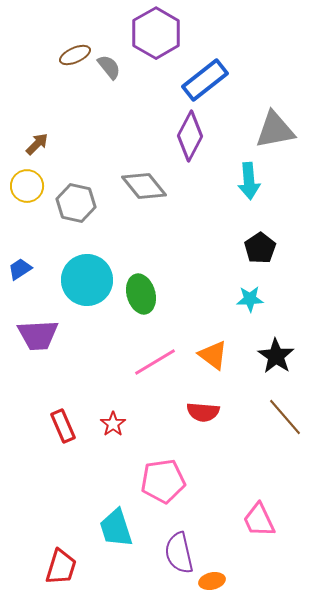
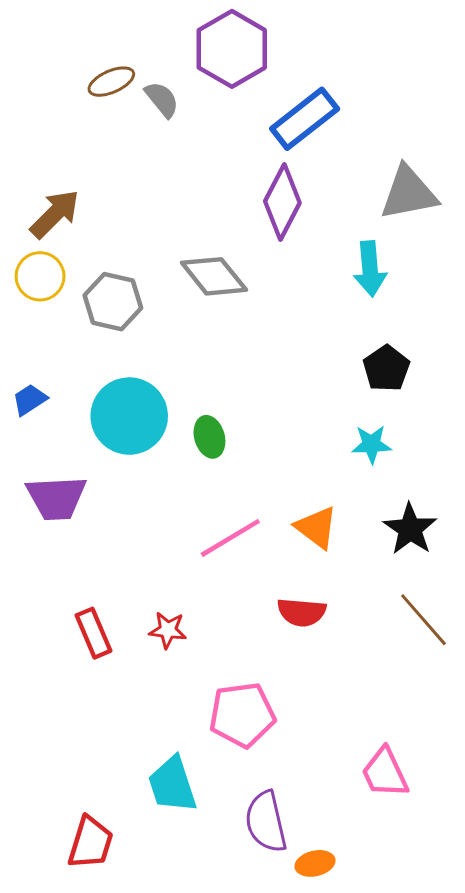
brown arrow: (37, 144) -> (55, 214), size x1.5
green ellipse: (141, 294) -> (209, 437), size x0.7
red star: (113, 424) -> (168, 630), turned -30

